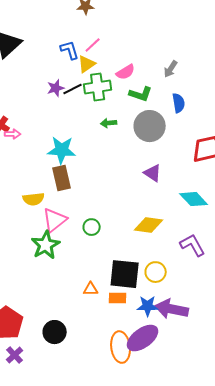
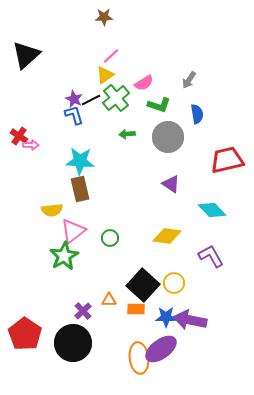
blue L-shape: (70, 50) -> (74, 115), moved
green cross: (98, 87) -> (116, 98), turned -32
purple star: (56, 88) -> (74, 99), turned -30
black square: (125, 274) -> (143, 285), turned 36
black circle: (55, 332) -> (73, 343), size x1.6
purple cross: (15, 355) -> (83, 311), moved

